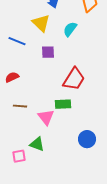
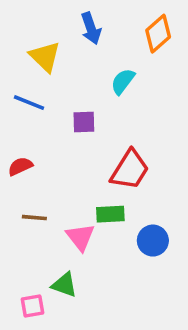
yellow triangle: (41, 23) -> (45, 57), moved
blue circle: (87, 139) -> (153, 241), moved

